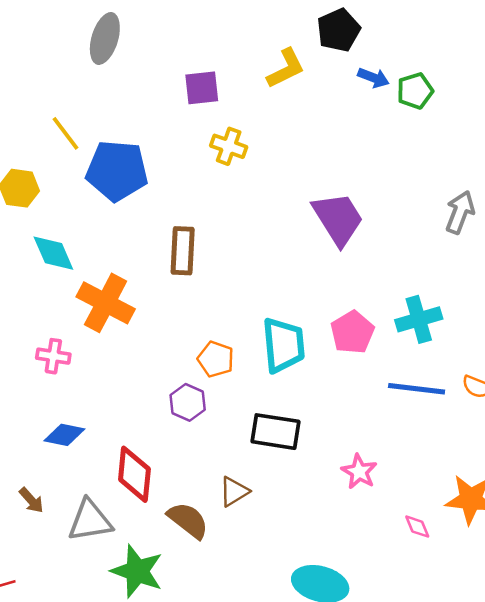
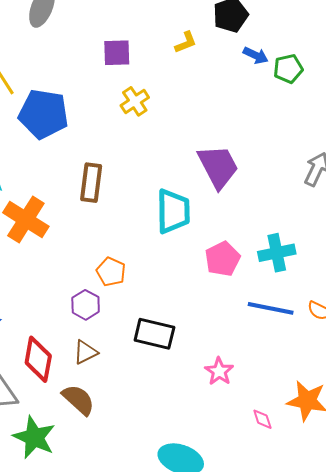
yellow L-shape: (286, 68) -> (186, 42), size x0.7
yellow cross: (229, 146) -> (135, 101), turned 32
cyan trapezoid: (283, 345) -> (173, 211), moved
brown triangle: (234, 492) -> (86, 352), moved

